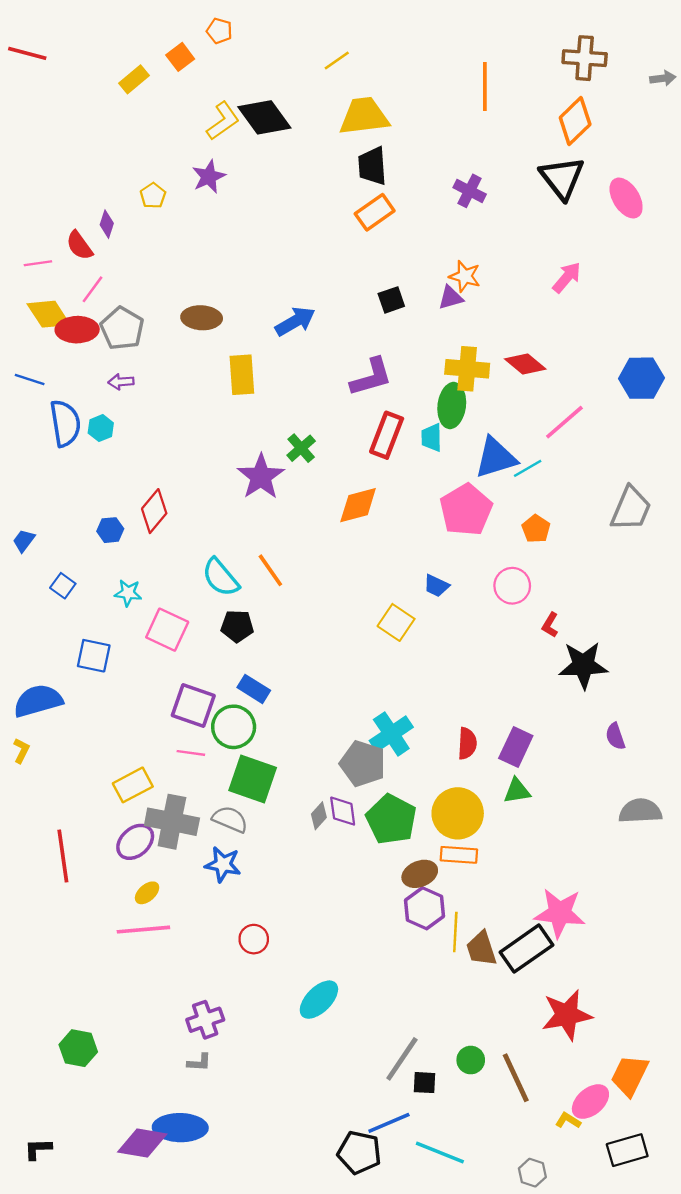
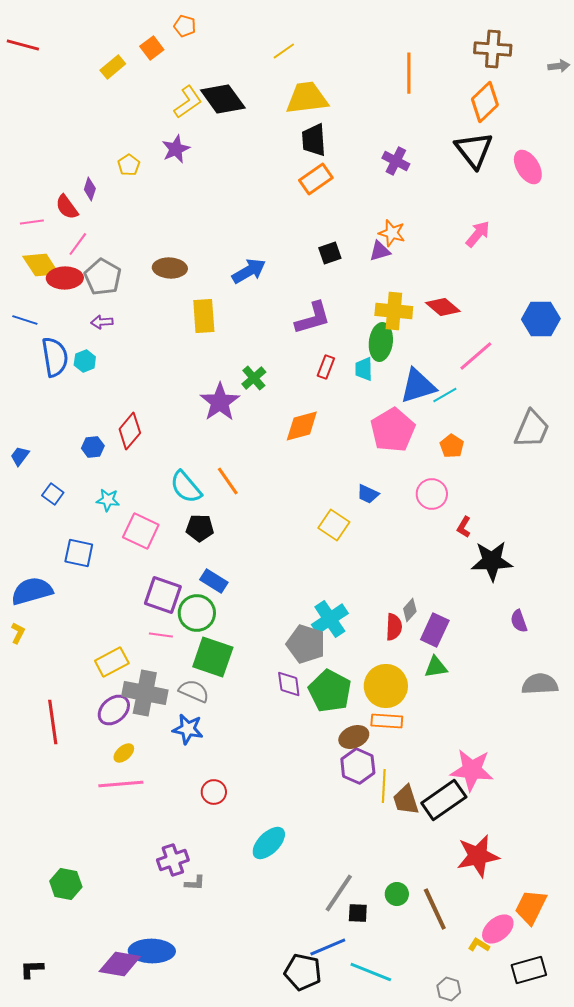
red rectangle: (387, 435) -> (326, 367), size x0.6
gray diamond: (319, 816) -> (410, 610), moved
gray L-shape: (199, 1062) -> (195, 883), moved

